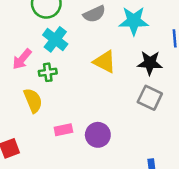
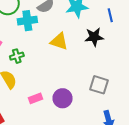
cyan cross: (55, 39) -> (27, 21), moved, turned -36
gray square: (150, 98) -> (99, 85), moved

